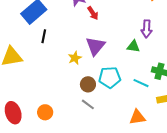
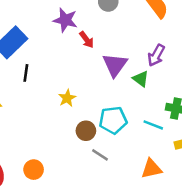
purple arrow: (147, 29) -> (156, 55), turned 30
purple triangle: (95, 46) -> (115, 65), moved
green triangle: (133, 46) -> (141, 79), turned 32
gray line: (88, 104) -> (100, 155), moved

